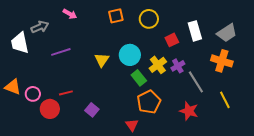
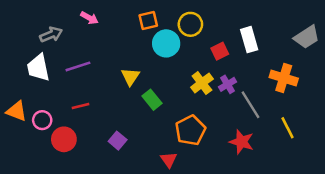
gray trapezoid: (227, 33) -> (307, 37), moved
white trapezoid: (20, 43) -> (38, 68), moved
cyan circle: (130, 55) -> (166, 43), moved
green rectangle: (139, 78) -> (152, 100), moved
red line: (66, 93) -> (81, 106), moved

